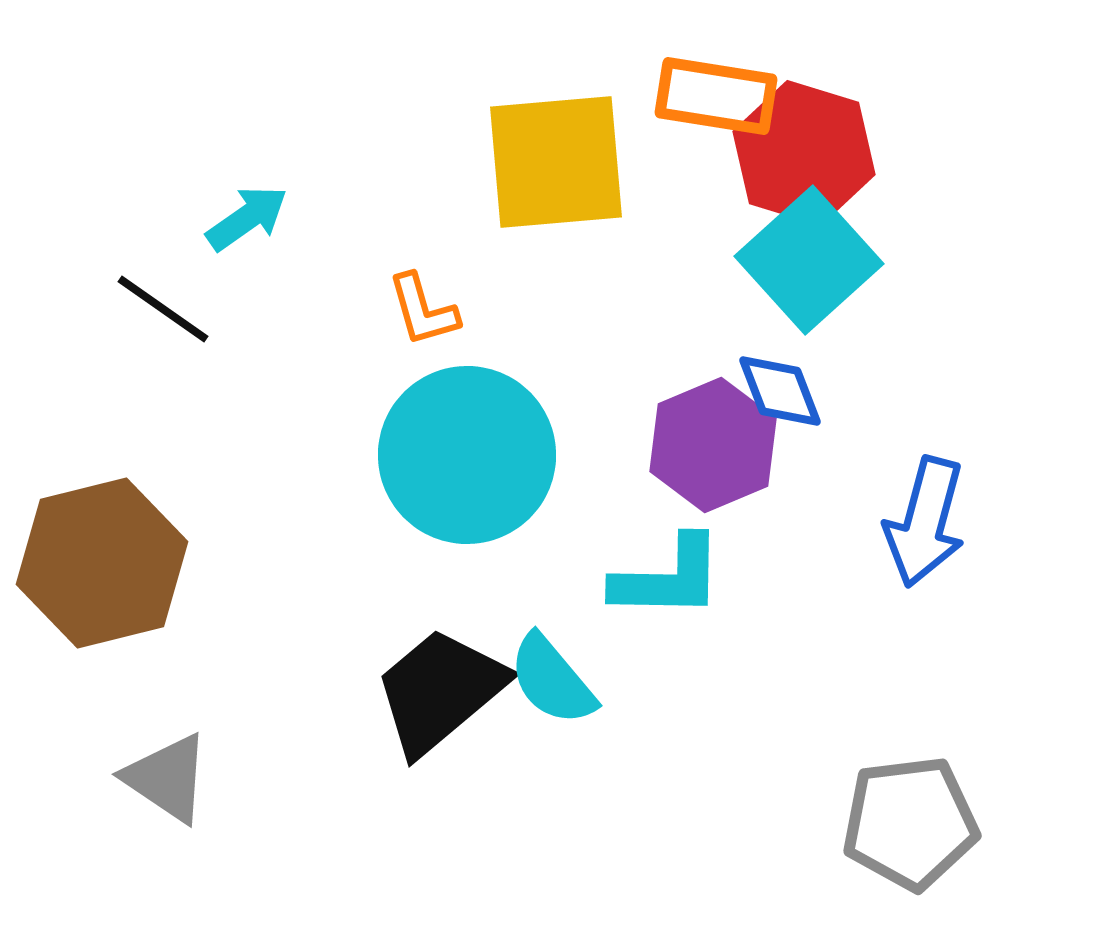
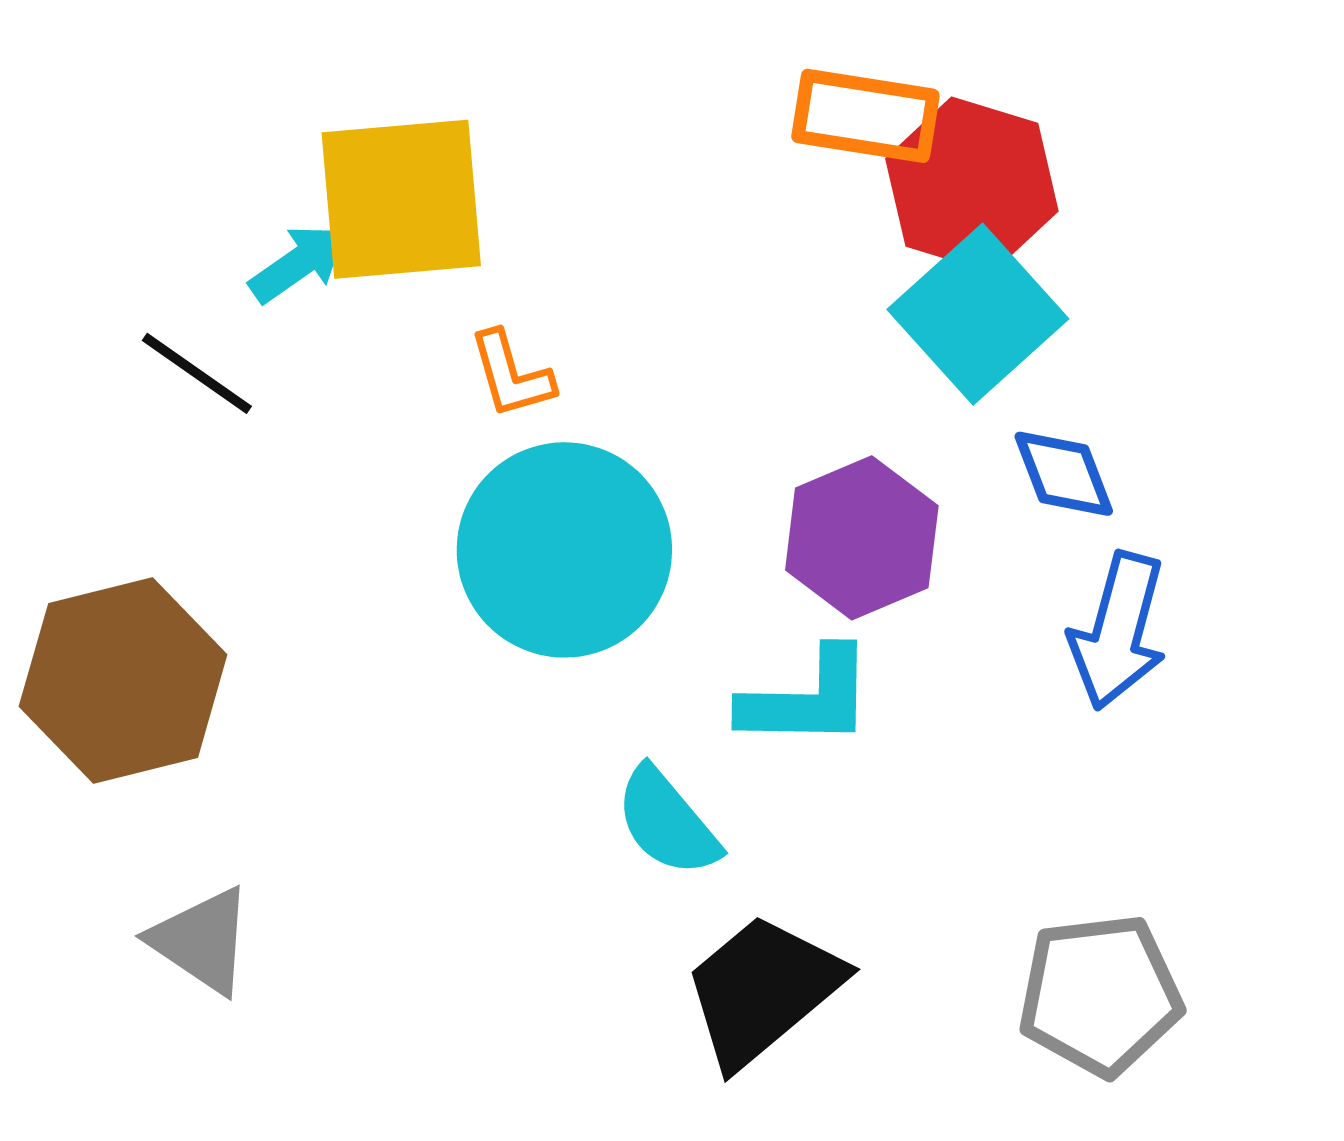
yellow square: (556, 162) -> (401, 199), moved
blue diamond: (780, 391) -> (1064, 474), moved
black trapezoid: (440, 691) -> (763, 990), moved

